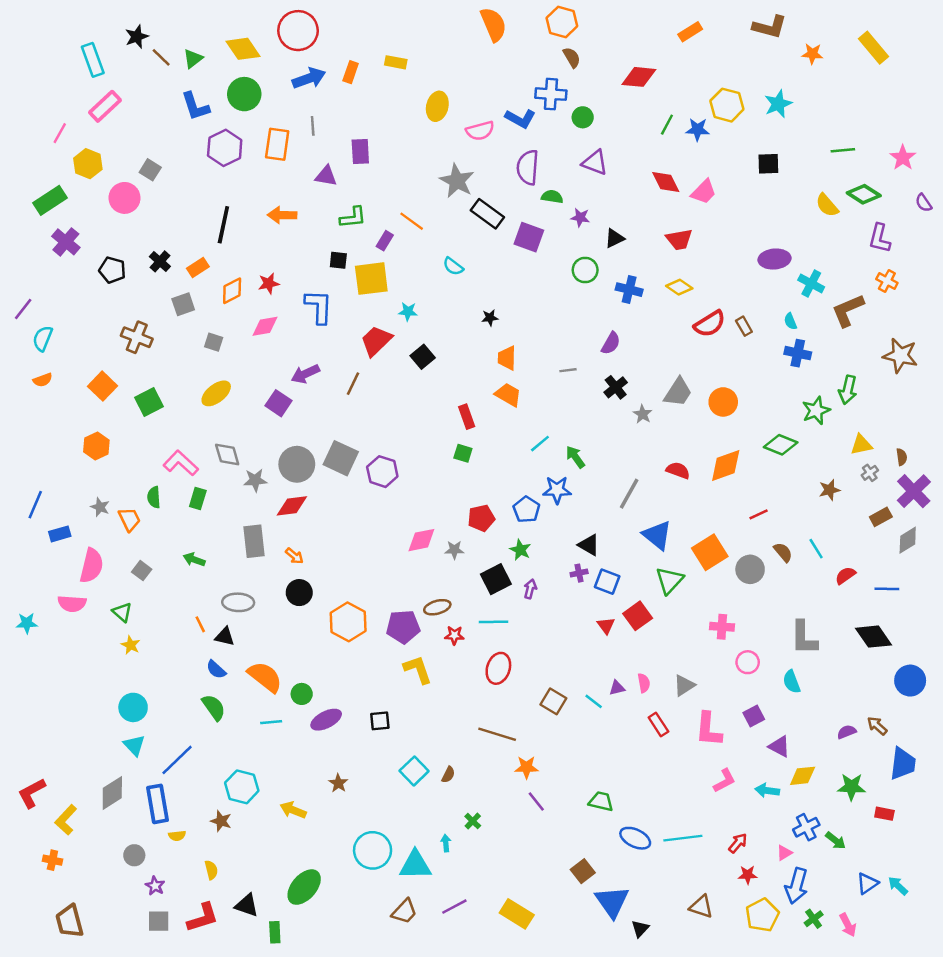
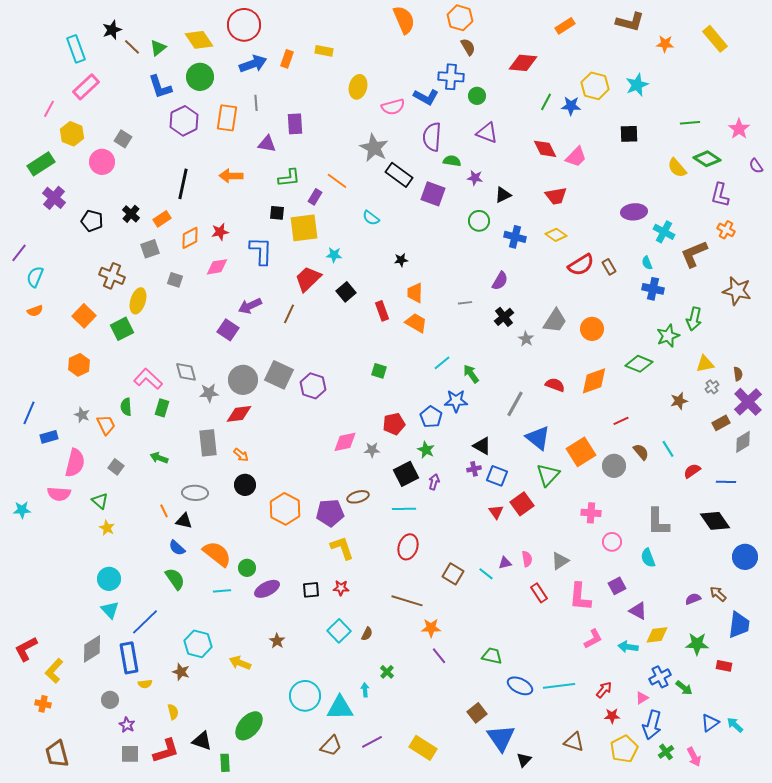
yellow ellipse: (216, 393) -> (138, 301), moved, turned -35
red rectangle: (467, 417) -> (382, 311), moved
red star: (454, 635) -> (341, 588), moved

